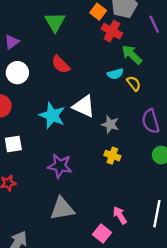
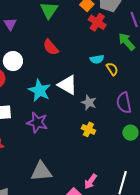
purple triangle: (12, 42) -> (10, 24), turned -32
green arrow: (132, 55) -> (127, 42), moved
white circle: (17, 73) -> (13, 61), moved
purple star: (60, 166) -> (37, 123), moved
pink arrow: (120, 215) -> (90, 181), turned -119

